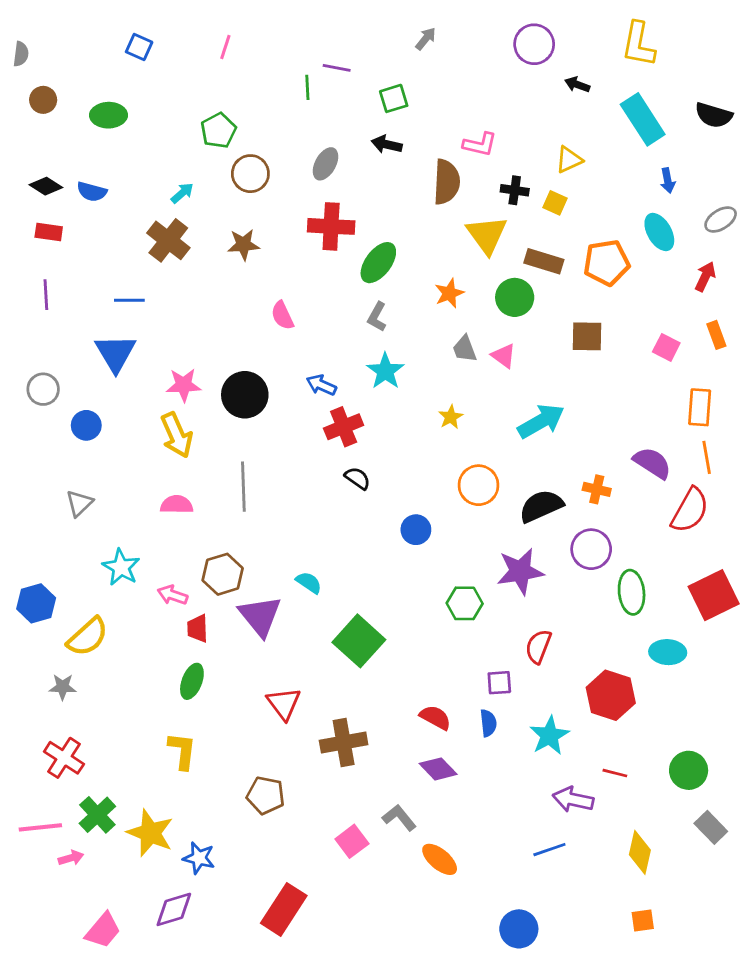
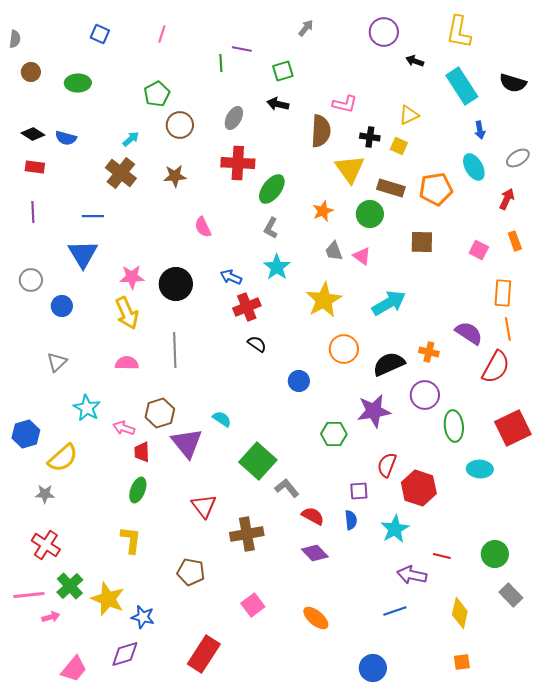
yellow star: (451, 417) -> (324, 300), size x2.0
red hexagon: (611, 695) -> (419, 488), moved
gray L-shape: (399, 818) -> (287, 488), moved

